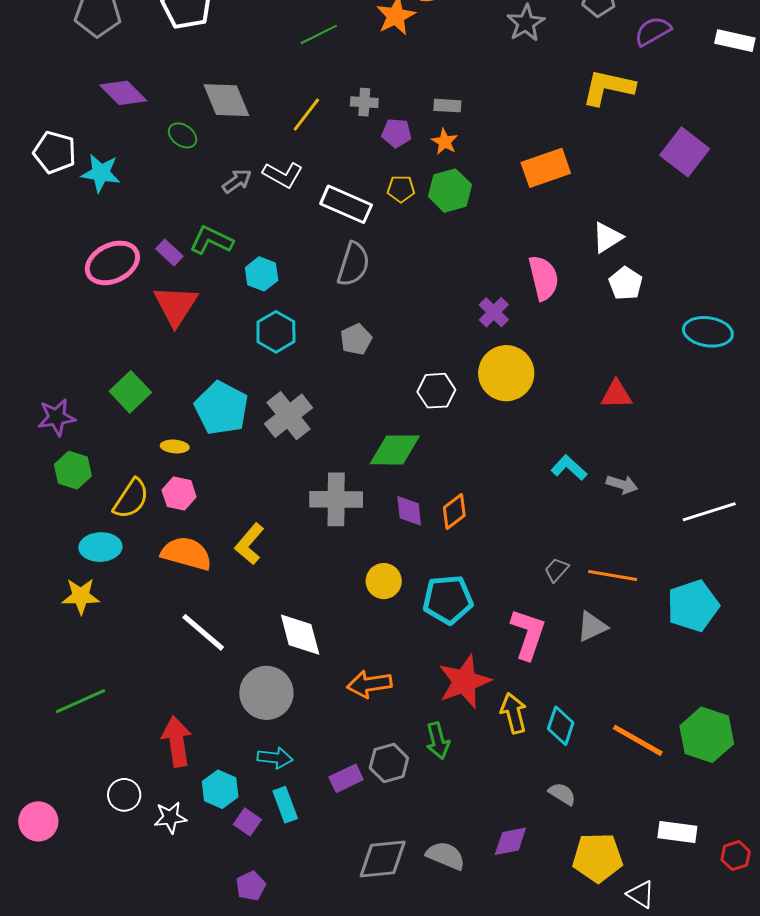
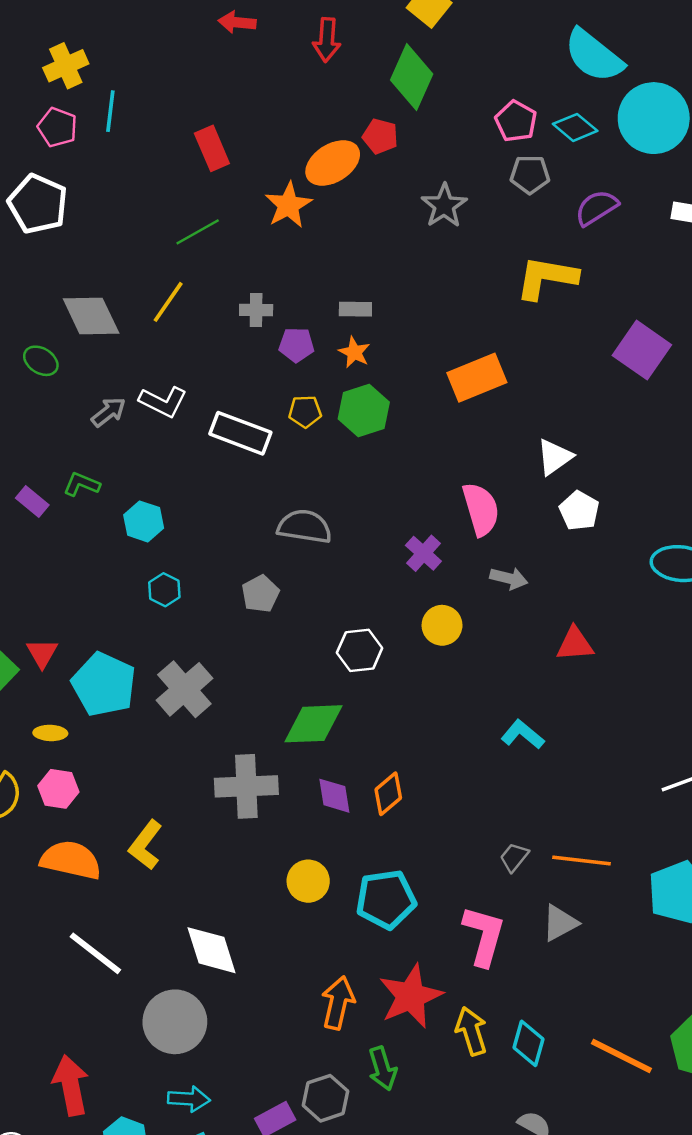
yellow line: (306, 115) -> (168, 302), moved
green L-shape: (211, 240) -> (82, 484), size x0.7
gray semicircle: (353, 264) -> (304, 527), moved, turned -96
red triangle: (176, 305) -> (42, 653), moved, size x0.6
cyan hexagon: (276, 332) -> (164, 590), size x0.7
yellow circle: (506, 373) -> (442, 625), size x0.6
gray arrow: (622, 484) -> (509, 578), moved
orange arrow: (369, 684) -> (338, 1003), moved, turned 114

